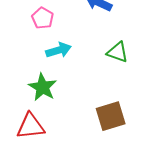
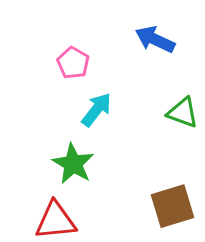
cyan arrow: (59, 50) -> (96, 110), turned -35

